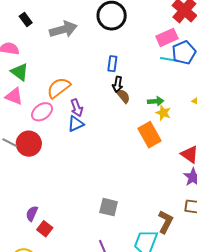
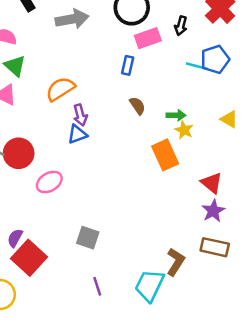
pink rectangle: (167, 37) -> (148, 38), moved
black arrow: (118, 84) -> (181, 26), moved
pink ellipse: (42, 112) -> (49, 182), moved
gray square: (109, 207) -> (88, 238), moved
red square: (45, 229) -> (29, 258), size x1.8

